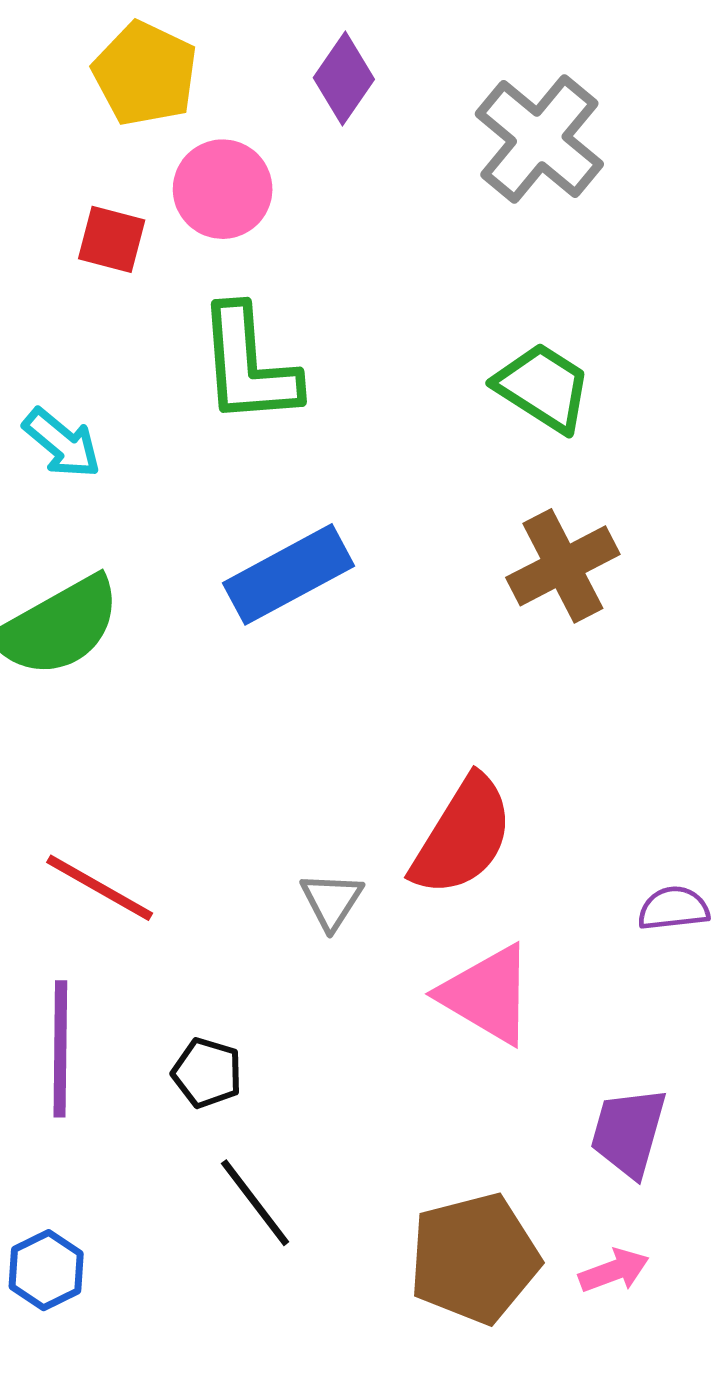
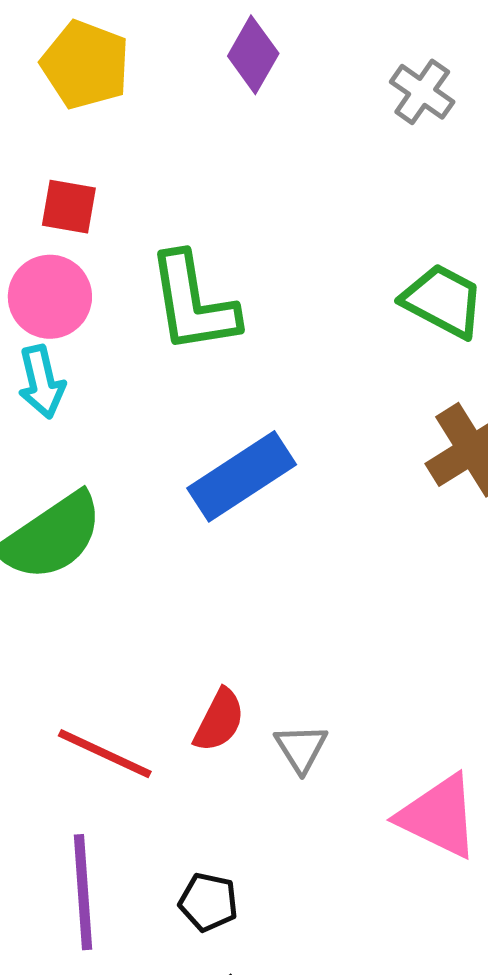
gray cross: (539, 139) -> (422, 92), size x0.6
pink circle: (223, 189) -> (50, 297), moved
cyan arrow: (62, 443) -> (41, 382), turned 42
red semicircle: (463, 836) -> (219, 720), moved, size x0.6

